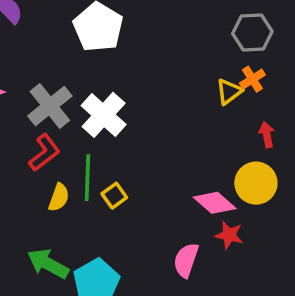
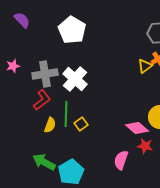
gray cross: (50, 106) -> (45, 74), turned 30

